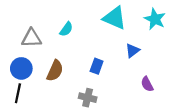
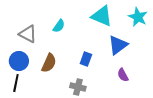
gray triangle: (31, 38) -> (28, 34), turned 30
blue triangle: (132, 51) -> (118, 45), size x1.5
purple semicircle: (147, 84) -> (123, 75), moved

